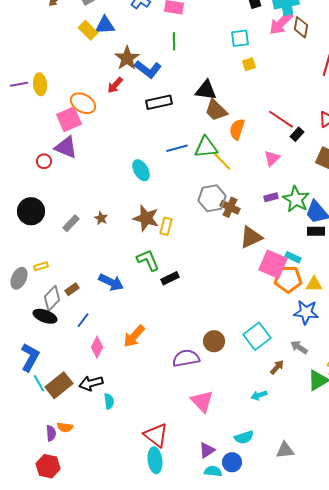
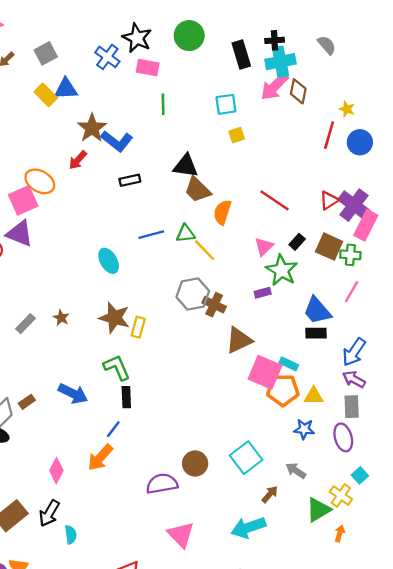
green line: (174, 41) -> (163, 104), moved
black rectangle: (159, 102) -> (130, 180), size x0.7
black rectangle: (297, 134) -> (297, 242), moved
green triangle: (206, 147) -> (186, 234), size x0.7
green star: (296, 199) -> (282, 270), moved
black rectangle: (170, 278) -> (126, 397), moved, turned -66
blue star: (306, 312) -> (304, 429), size x0.7
blue line: (83, 320) -> (113, 429), moved
black arrow: (91, 383) -> (49, 513), turned -45
cyan arrow: (259, 395) -> (248, 528), size x1.8

